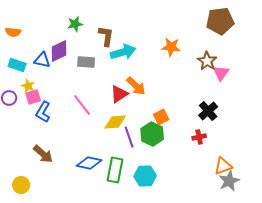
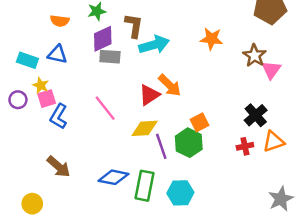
orange semicircle: (13, 32) -> (60, 21), moved
purple diamond: (59, 51) -> (103, 39), moved
orange triangle: (223, 166) -> (274, 142), moved

